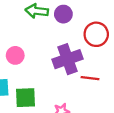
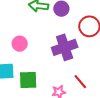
red line: (90, 78) -> (80, 82), moved, turned 42

